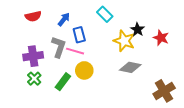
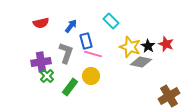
black star: (137, 30) -> (148, 46), moved
pink line: (75, 51) -> (93, 54), moved
gray diamond: (130, 67) -> (141, 62), moved
green cross: (34, 79) -> (47, 76), moved

